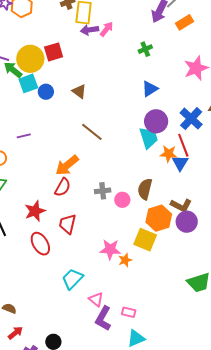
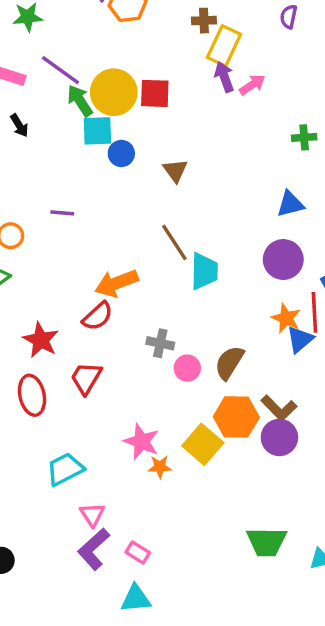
purple arrow: (89, 30) -> (224, 77), turned 60
cyan trapezoid: (149, 138) -> (204, 271), moved
red star: (35, 211) -> (41, 340), turned 30

